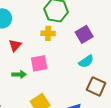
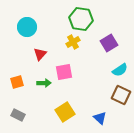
yellow cross: (48, 33) -> (73, 42), turned -32
cyan semicircle: (86, 61) -> (120, 70), moved

